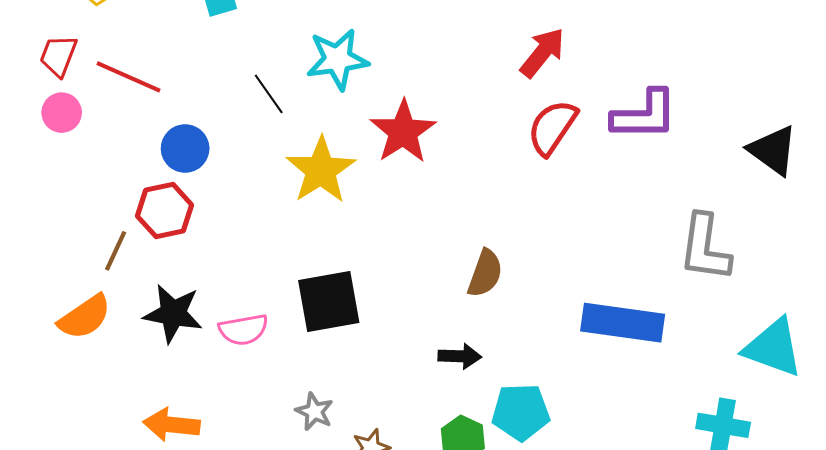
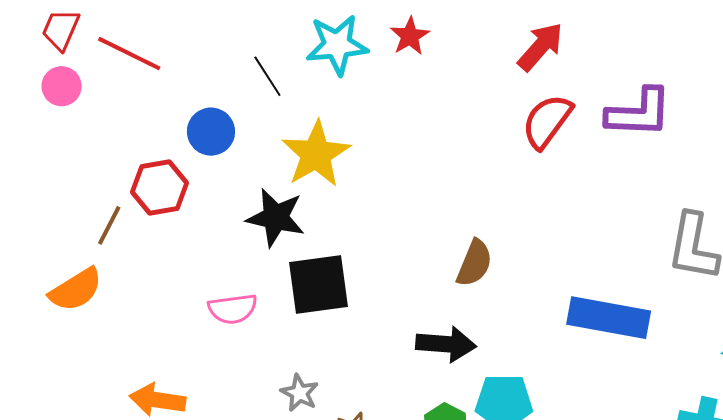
red star: (403, 132) -> (410, 36), moved, size x0.6
blue circle: (185, 148) -> (211, 132), moved
black star: (173, 313) -> (276, 217), moved
black arrow: (460, 356) -> (446, 344), size x1.4

